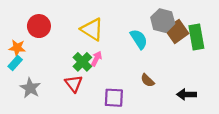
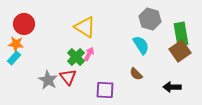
red circle: (39, 26) -> (24, 24), moved
brown square: (177, 31) -> (180, 51), moved
cyan semicircle: (139, 39) -> (141, 45), moved
gray star: (30, 88) -> (48, 80), moved

